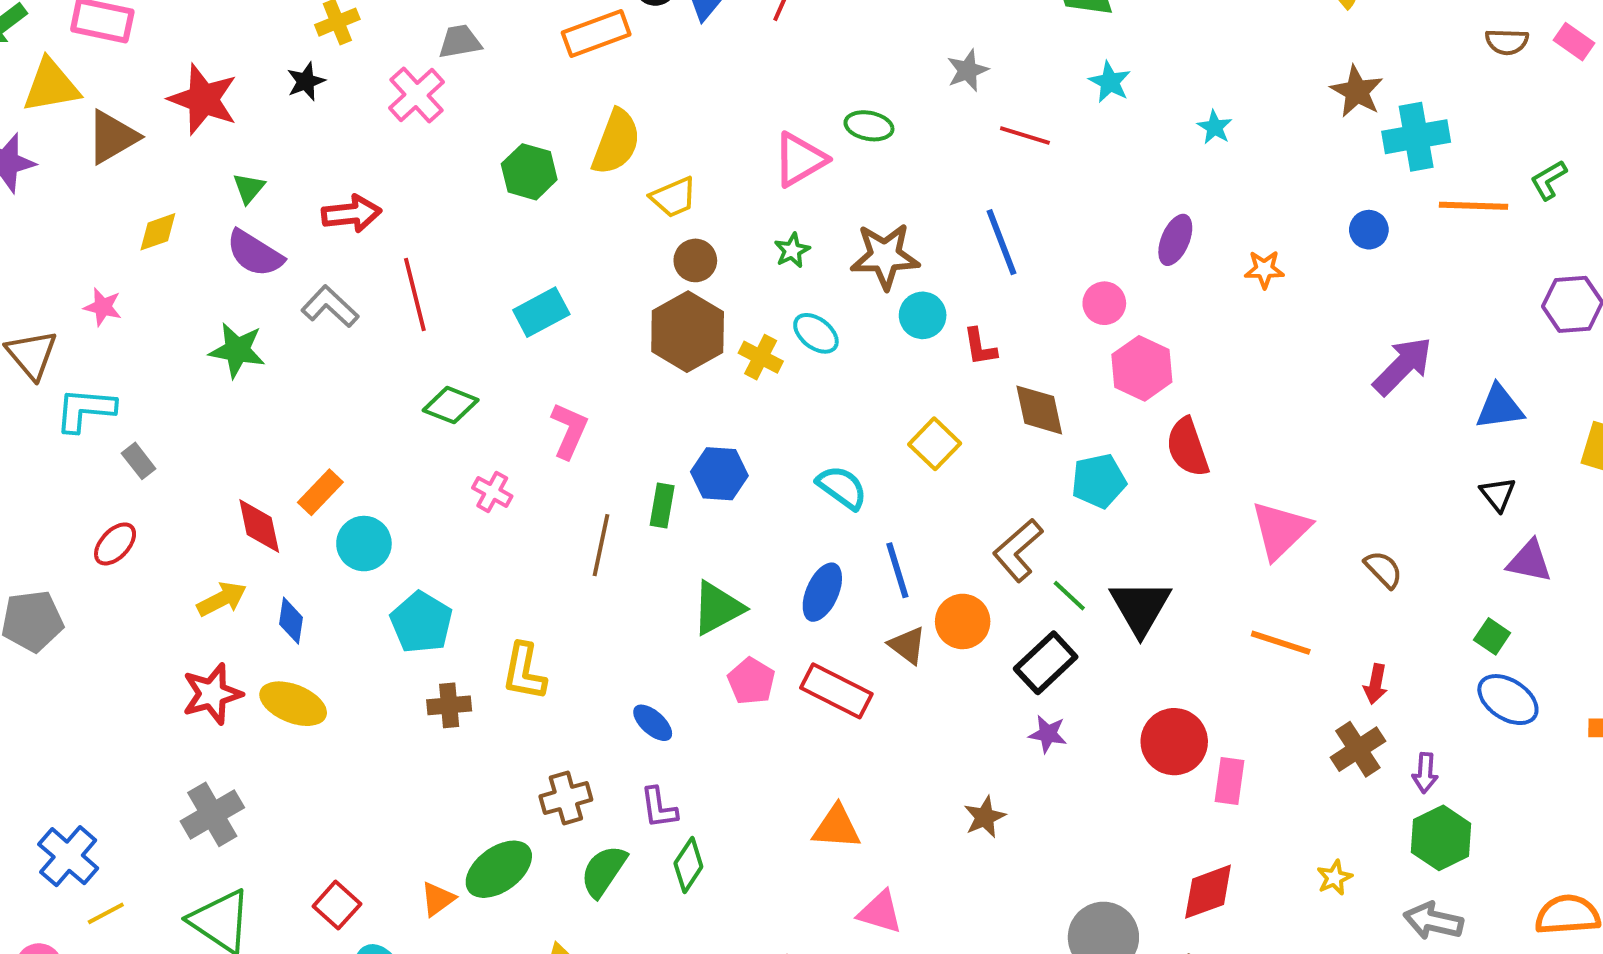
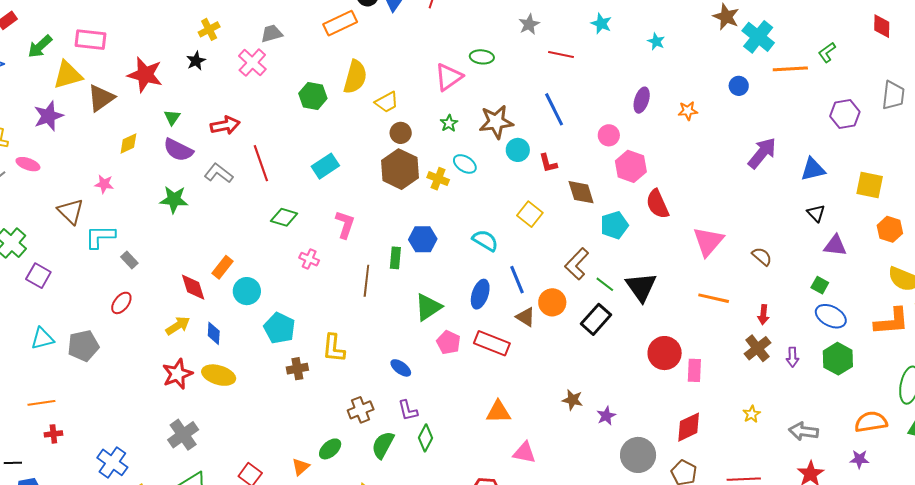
cyan cross: (1416, 137) -> (758, 37), turned -36
purple star: (1048, 734) -> (606, 416), moved, turned -30
brown star: (985, 817) -> (573, 400), turned -30
green hexagon: (1441, 838) -> (838, 359), moved
green ellipse: (499, 869) -> (330, 449), size x0.7

